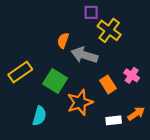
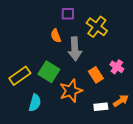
purple square: (91, 12) -> (68, 14), moved
orange semicircle: (63, 41) -> (56, 36), turned -40
gray arrow: (84, 55) -> (75, 49), turned -110
yellow rectangle: (20, 72) -> (20, 76), moved

